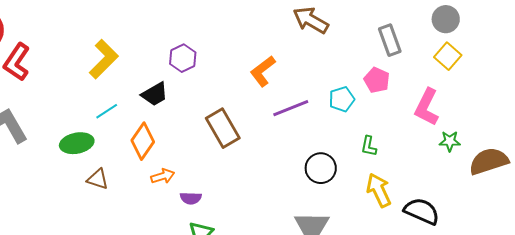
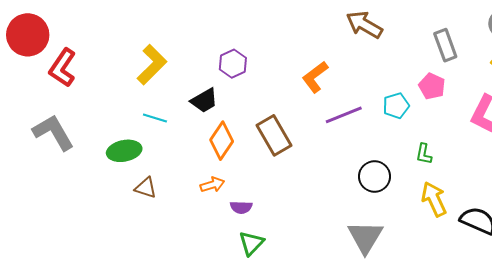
cyan line: (107, 111) -> (155, 118), turned 50
orange diamond: (143, 141) -> (222, 141), moved

